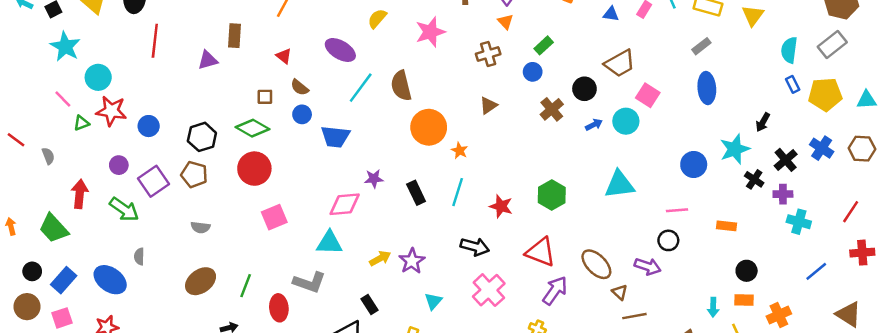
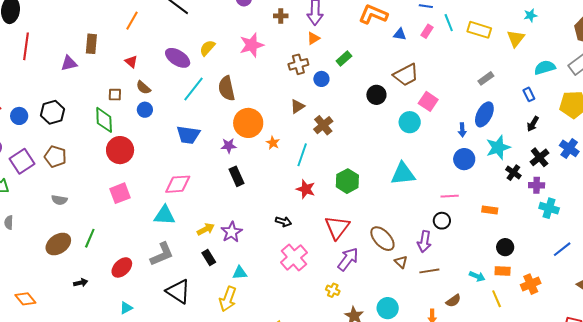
yellow semicircle: (377, 19) -> (207, 48), moved
orange triangle: (505, 22) -> (313, 38), turned 40
gray rectangle: (701, 46) -> (486, 78), moved
cyan semicircle: (789, 50) -> (545, 68), turned 65
blue circle: (533, 72) -> (321, 79), moved
blue rectangle: (793, 84) -> (529, 94), moved
blue ellipse: (707, 88) -> (484, 114), moved, turned 30
brown cross: (552, 109) -> (323, 125), moved
black arrow: (763, 122) -> (533, 124), moved
blue arrow: (594, 125) -> (462, 130), moved, turned 112
green diamond: (252, 128) -> (104, 120), turned 56
black hexagon: (202, 137) -> (52, 112), moved
blue trapezoid: (335, 137) -> (188, 135), moved
red circle: (254, 169) -> (120, 150), moved
purple star: (374, 179) -> (229, 146), moved
cyan line: (458, 192) -> (302, 155), moved
black arrow: (475, 247) -> (283, 222), size x0.7
red triangle: (541, 252) -> (337, 227), turned 44
purple arrow: (648, 266) -> (424, 242), turned 80
gray L-shape: (309, 282) -> (162, 254), moved, turned -44
green line: (246, 286) -> (90, 238), moved
cyan triangle: (433, 301) -> (240, 273), moved, turned 42
black rectangle: (370, 304) -> (209, 258), moved
cyan arrow: (713, 307) -> (477, 276), turned -70
red ellipse: (279, 308) -> (122, 267), turned 50
brown line: (634, 316) -> (429, 271), moved

